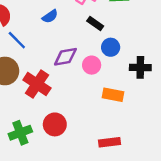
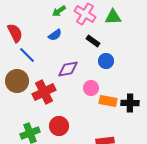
pink circle: (92, 65) -> (91, 88), moved
black cross: (140, 67) -> (130, 103), moved
red cross: (37, 84) -> (44, 92), turned 30

